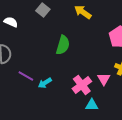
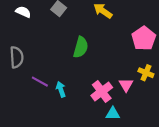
white semicircle: (11, 22) -> (23, 12), moved
cyan arrow: (45, 83) -> (61, 89), turned 104

